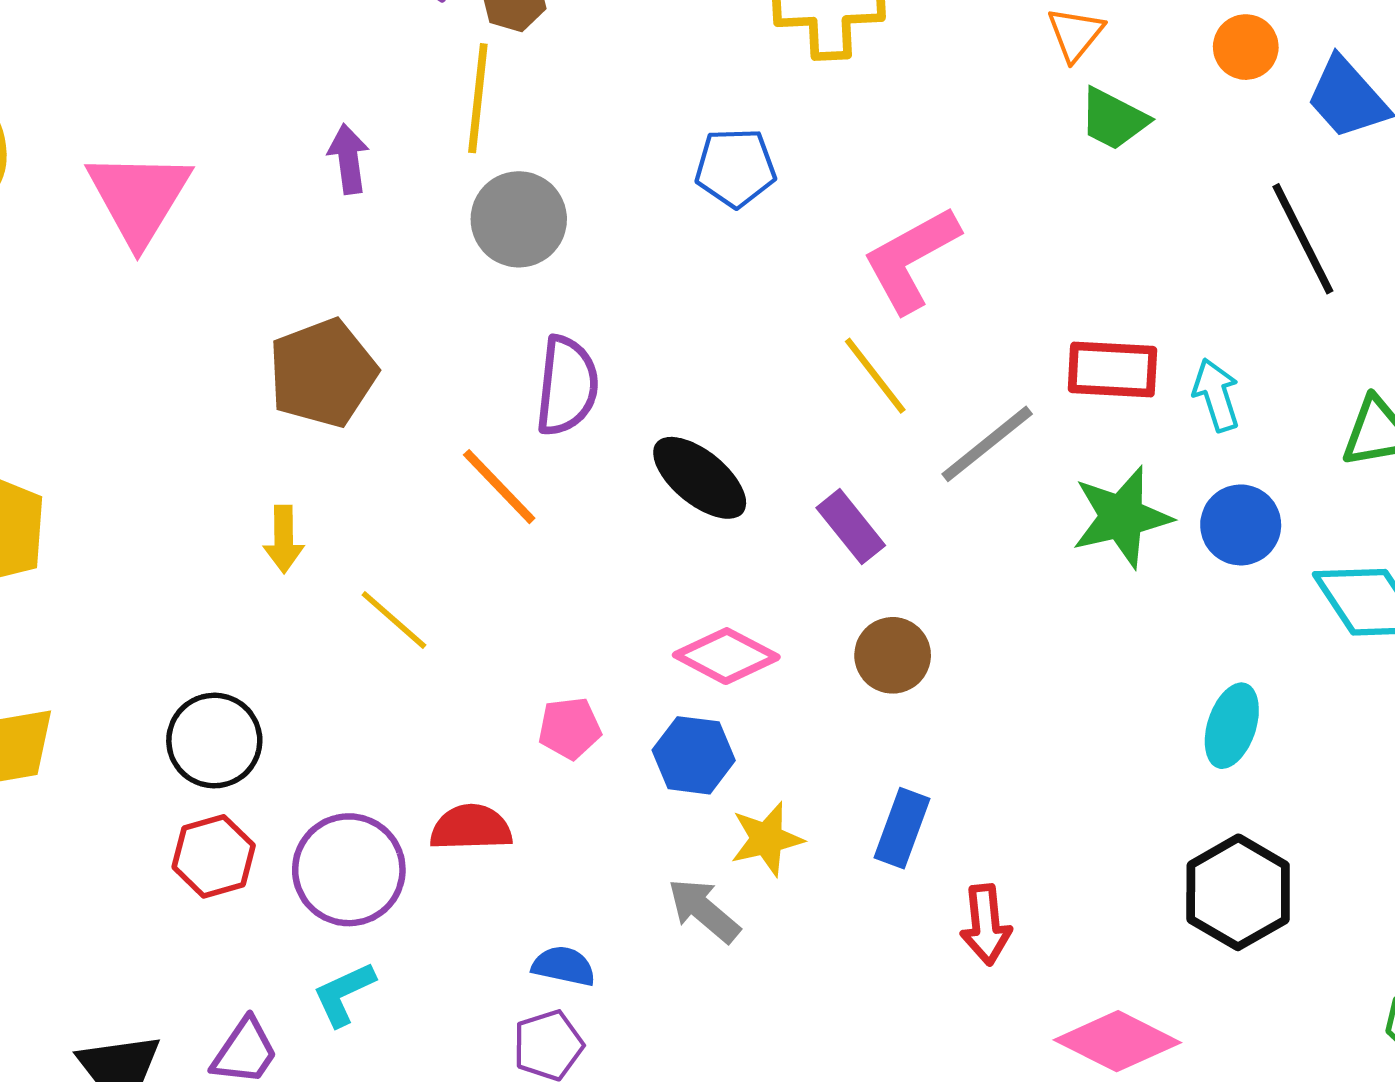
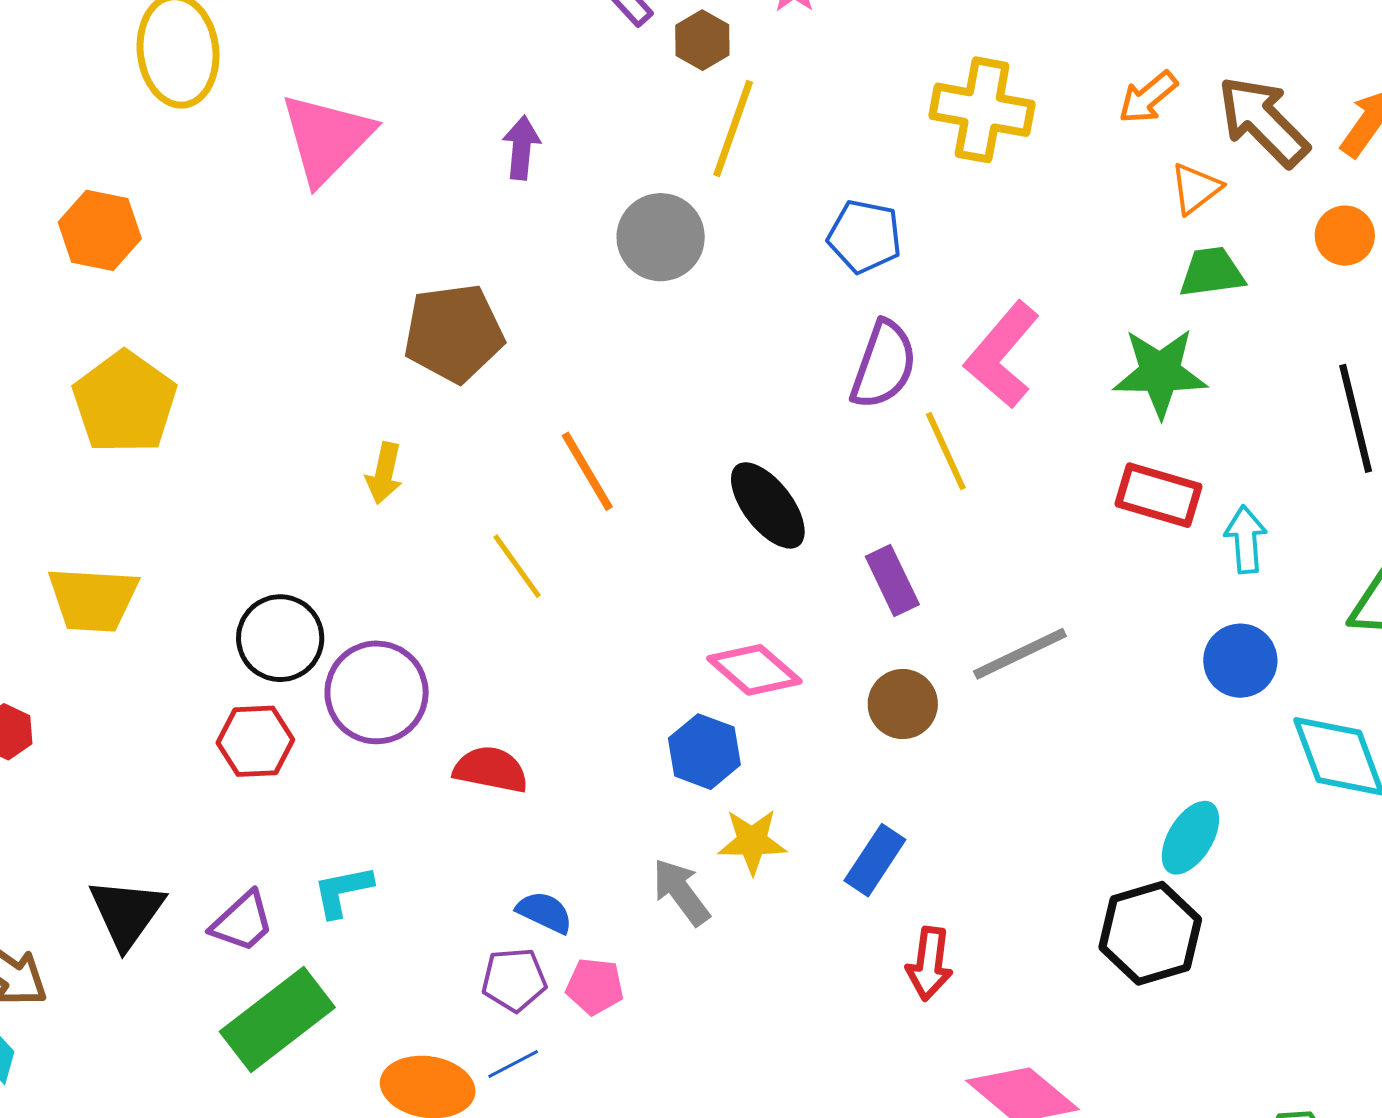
yellow line: (478, 98) -> (733, 129), moved
green trapezoid: (1113, 119) -> (1212, 272), turned 132
pink L-shape: (911, 259) -> (1002, 355), turned -34
purple semicircle: (567, 386) -> (884, 365), moved
gray line: (987, 444) -> (1020, 654), moved
green star: (1122, 517) -> (1160, 373), moved
yellow line: (394, 620) -> (517, 566), moved
pink pentagon: (570, 728) -> (595, 986), moved
purple circle: (349, 870) -> (377, 692), moved
black hexagon: (1238, 892) -> (1150, 933), moved

